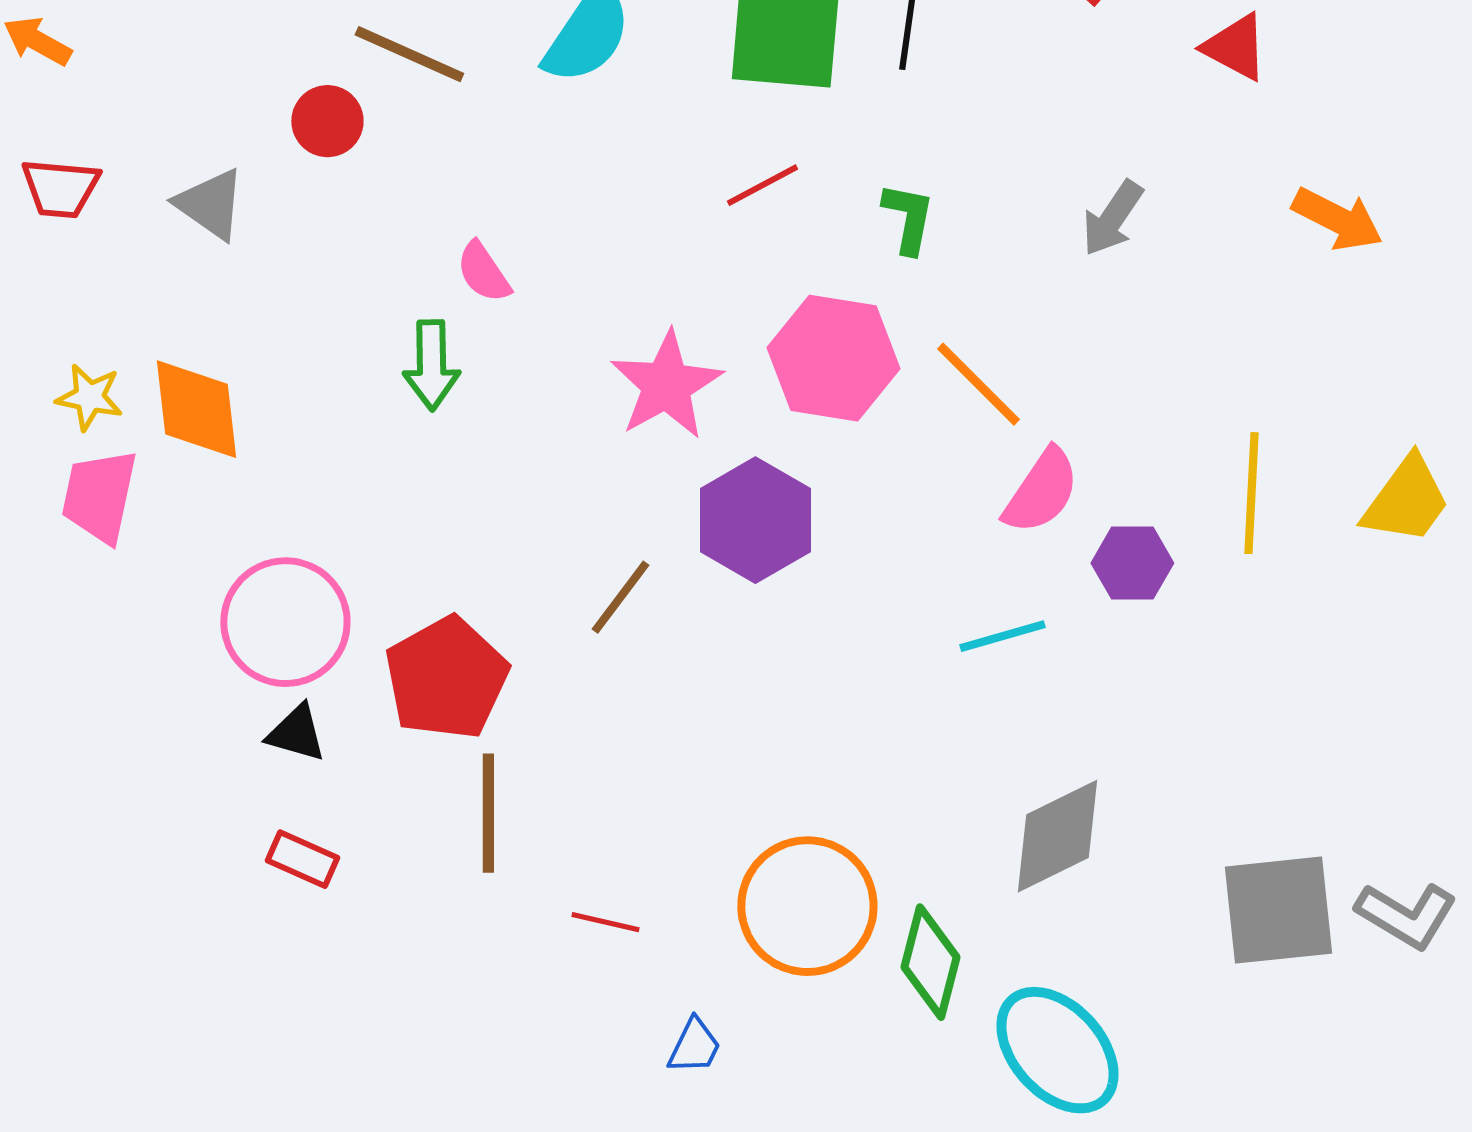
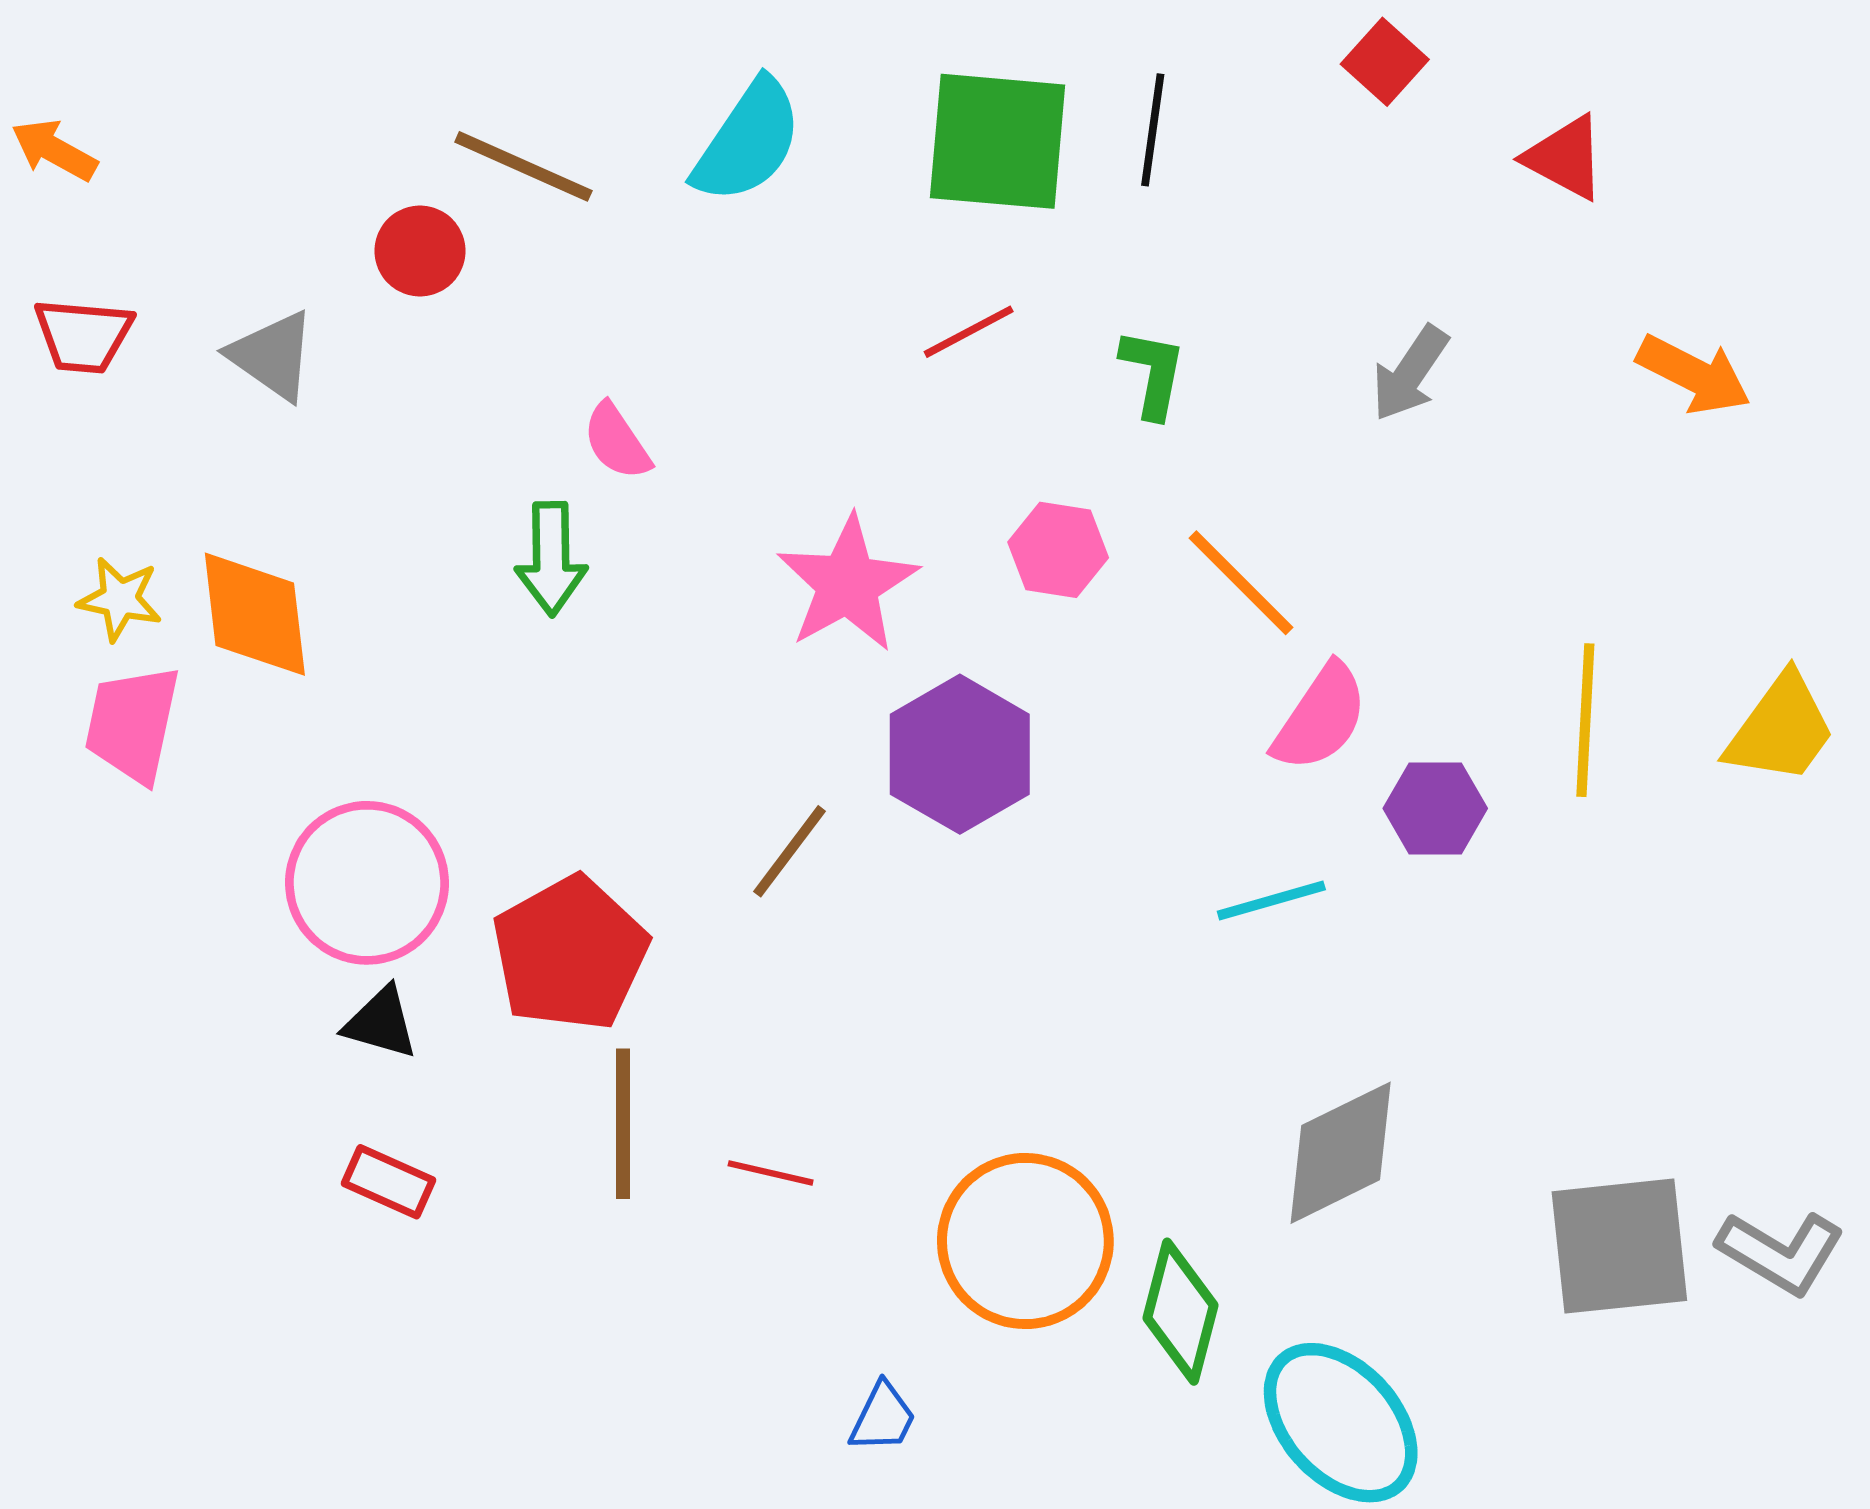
pink hexagon: (833, 358) -> (1058, 550), size x0.6
red line: (605, 922) -> (771, 1173), moved

